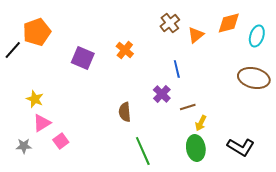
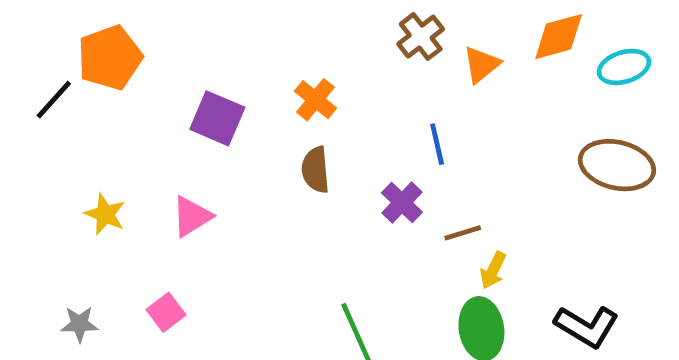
cyan ellipse: (257, 36) -> (624, 67), turned 55
brown semicircle: (125, 112) -> (315, 170), moved
pink triangle: (42, 123) -> (192, 217), moved

